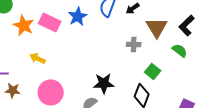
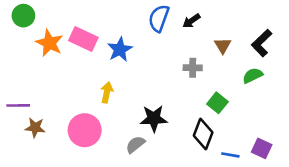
blue star: (78, 16) -> (120, 49), moved
brown triangle: (157, 27) -> (223, 46), size x0.6
green semicircle: (180, 50) -> (253, 76), turned -63
yellow arrow: (38, 58) -> (107, 92), moved, turned 77

